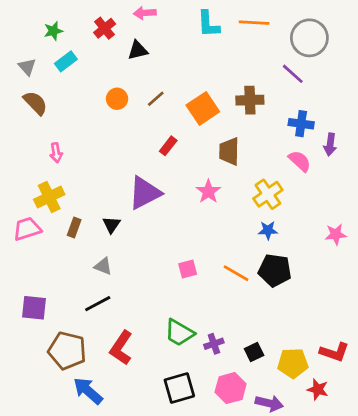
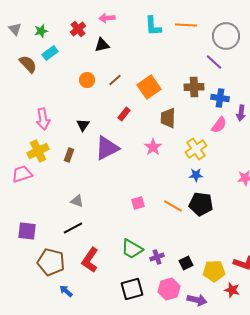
gray triangle: (27, 67) -> (15, 29), moved
brown cross: (250, 100) -> (194, 87), moved
brown semicircle: (35, 103) -> (28, 64), moved
pink arrow: (56, 153) -> (43, 119), size x1.5
pink semicircle: (300, 161) -> (219, 125), turned 84
black triangle: (111, 225) -> (83, 125), moved
brown rectangle: (74, 227) -> (69, 155), moved
blue arrow: (88, 391) -> (66, 291), size x0.6

